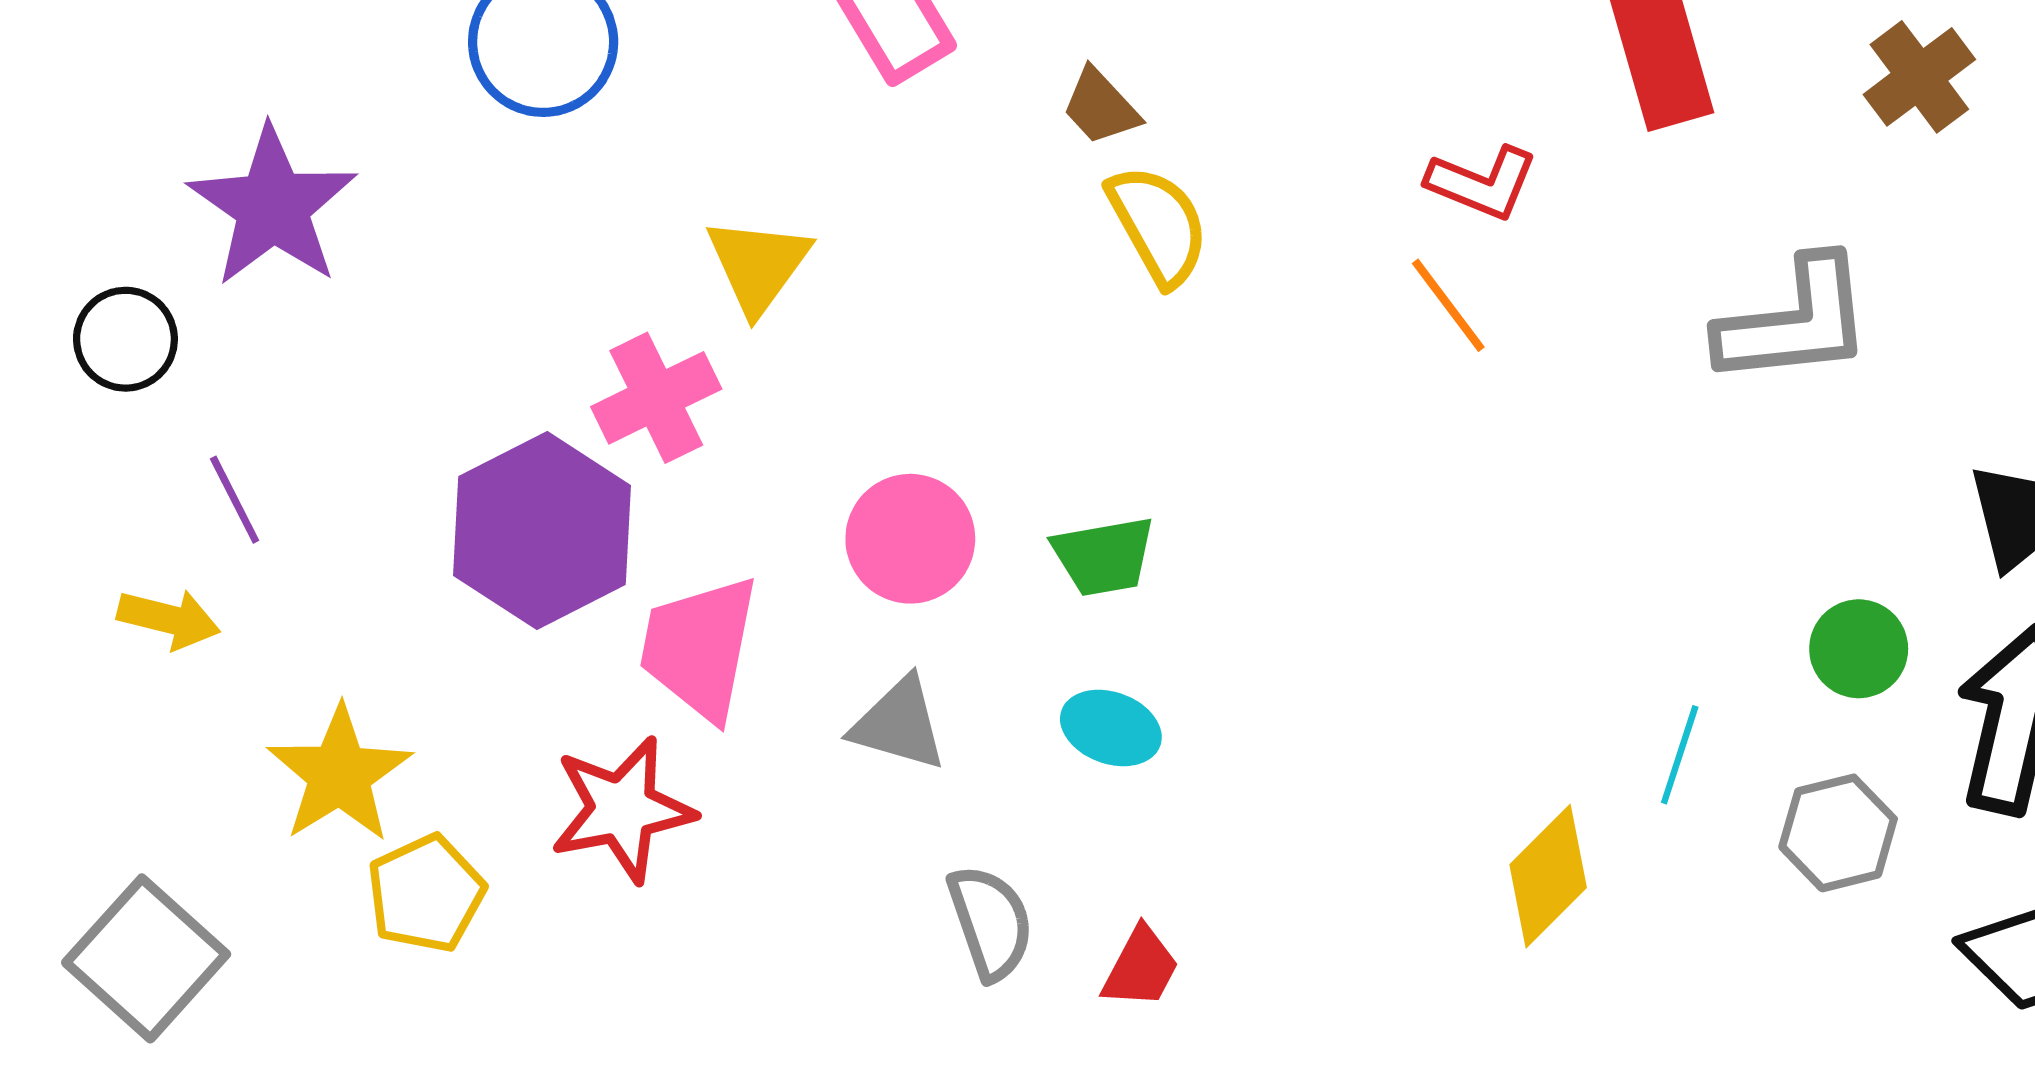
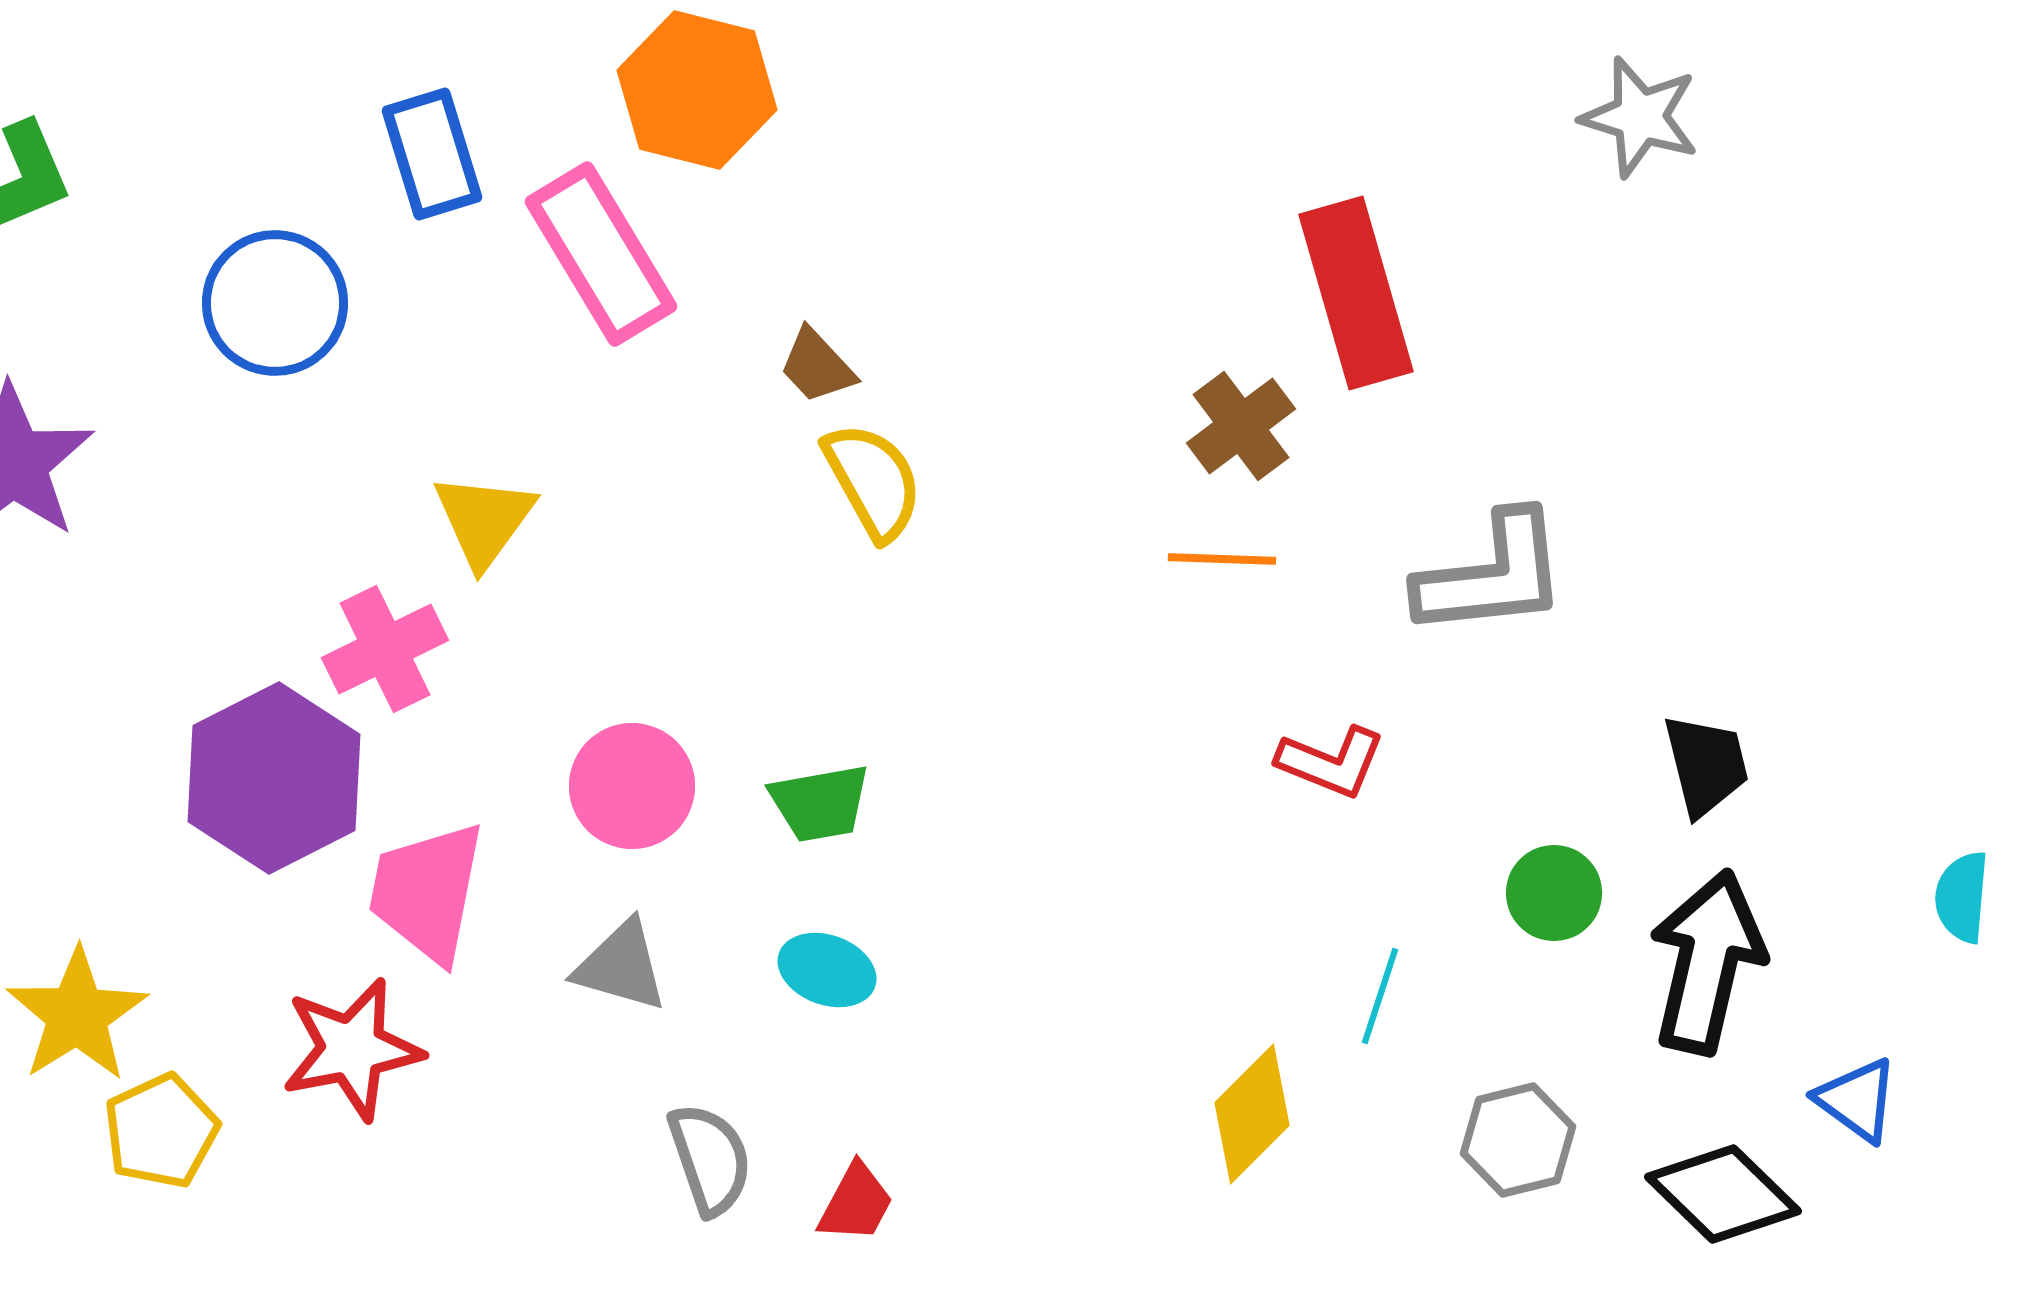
brown cross: (1919, 77) -> (1241, 426), moved
red L-shape: (1482, 183) -> (1331, 762), moved
orange line: (1448, 305) -> (1222, 559), moved, turned -51
gray hexagon: (1838, 833) -> (1518, 1140), moved

